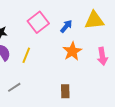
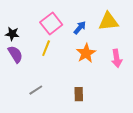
yellow line: (26, 55) -> (46, 48), moved
gray line: (14, 87) -> (36, 90), moved

